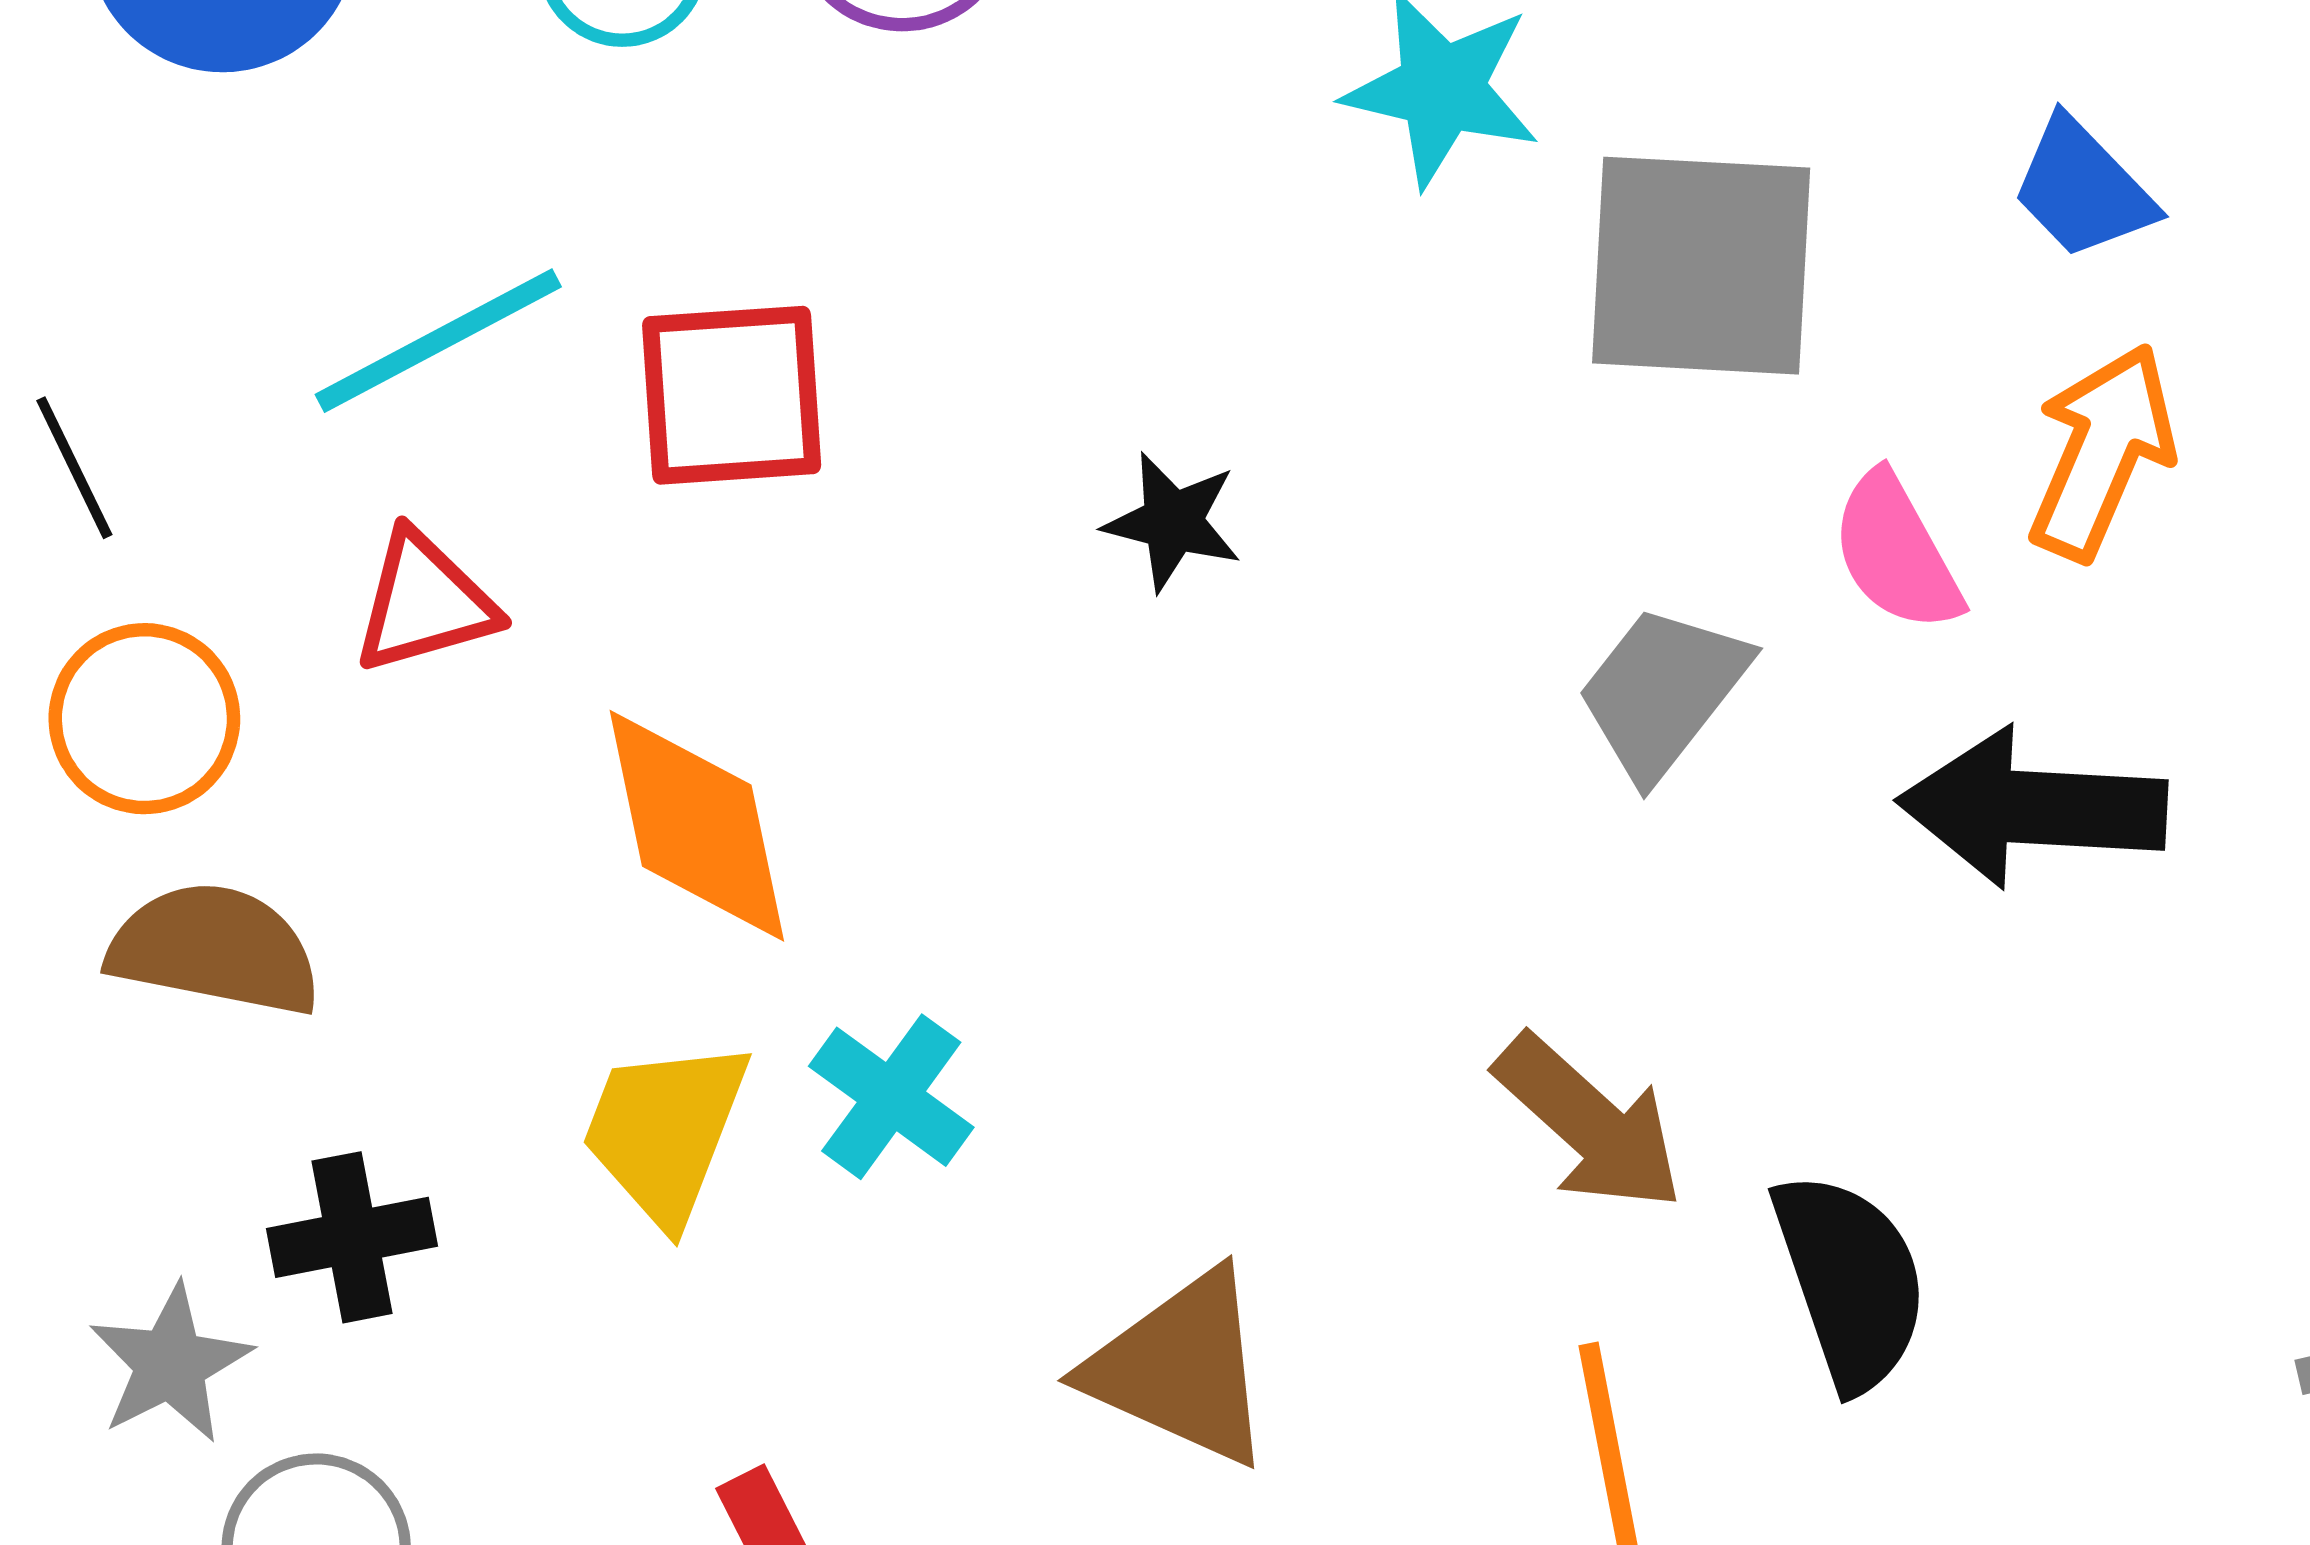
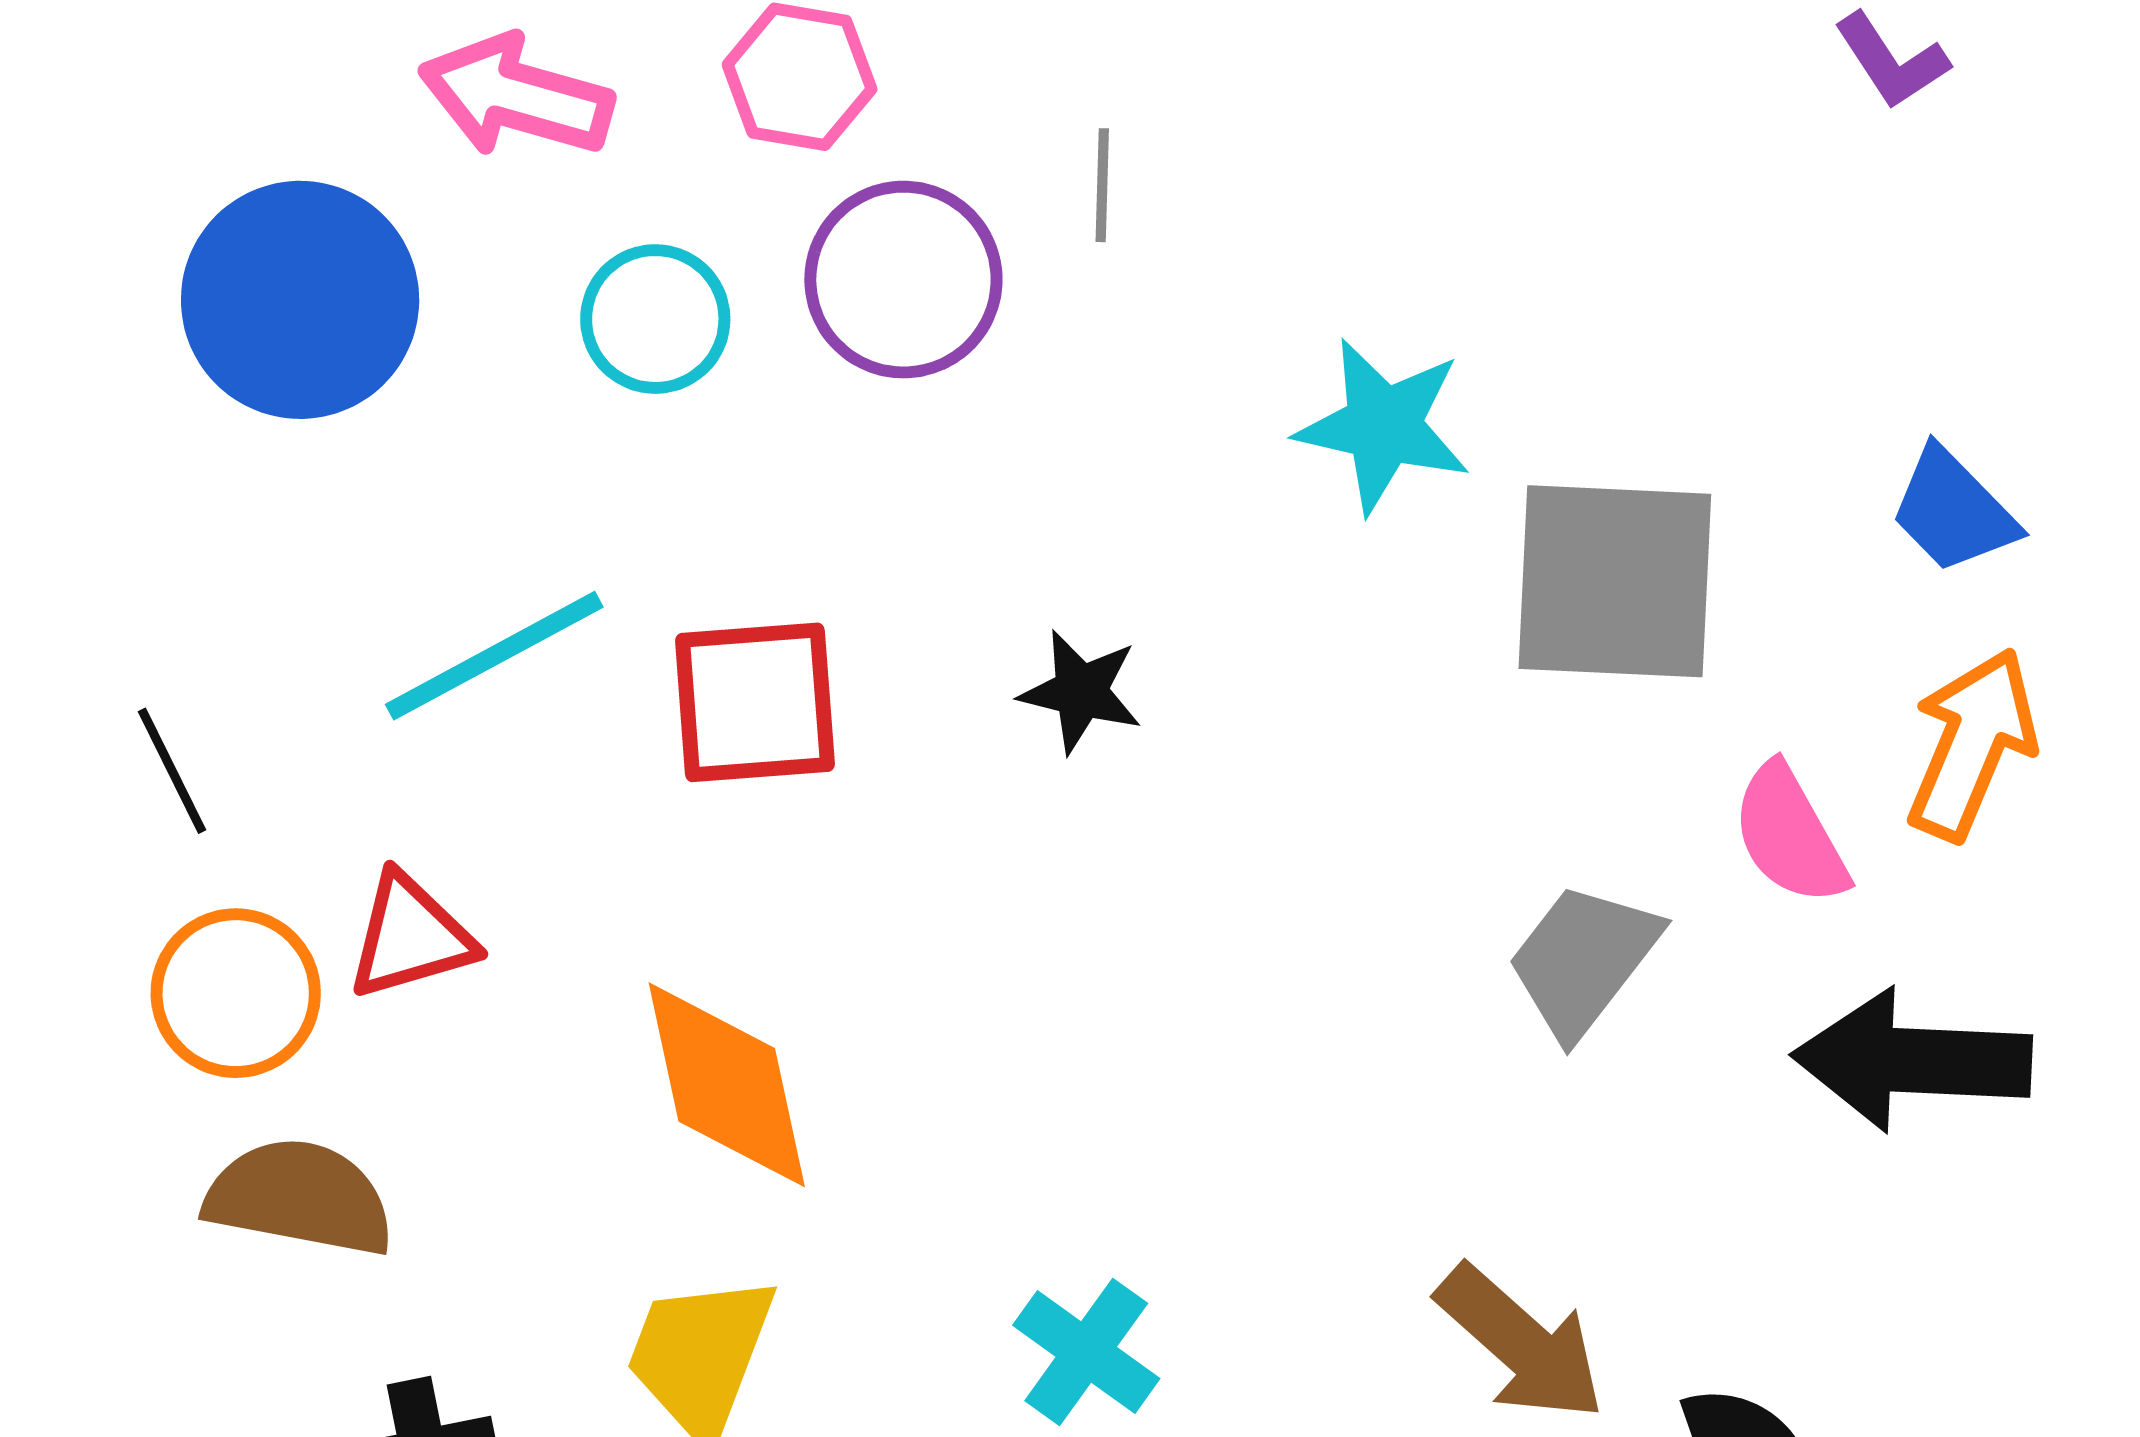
black star: (1173, 522) -> (1081, 692), moved
red triangle: (425, 602) -> (411, 937), moved
cyan cross: (891, 1097) -> (1086, 1352), moved

